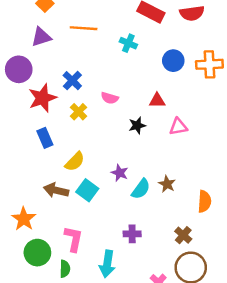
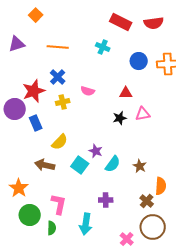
orange line: (84, 28) -> (58, 47), moved
purple triangle: (41, 37) -> (17, 44), moved
purple circle: (19, 69) -> (15, 109), moved
yellow cross: (79, 112) -> (63, 102), turned 32
black star: (137, 125) -> (120, 118), moved
brown star: (167, 184) -> (140, 166), moved
cyan square: (87, 190) -> (80, 165), moved
orange semicircle: (204, 201) -> (161, 186), moved

